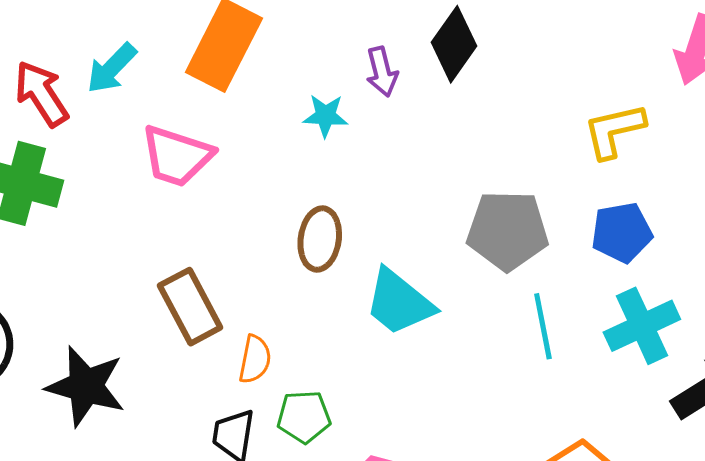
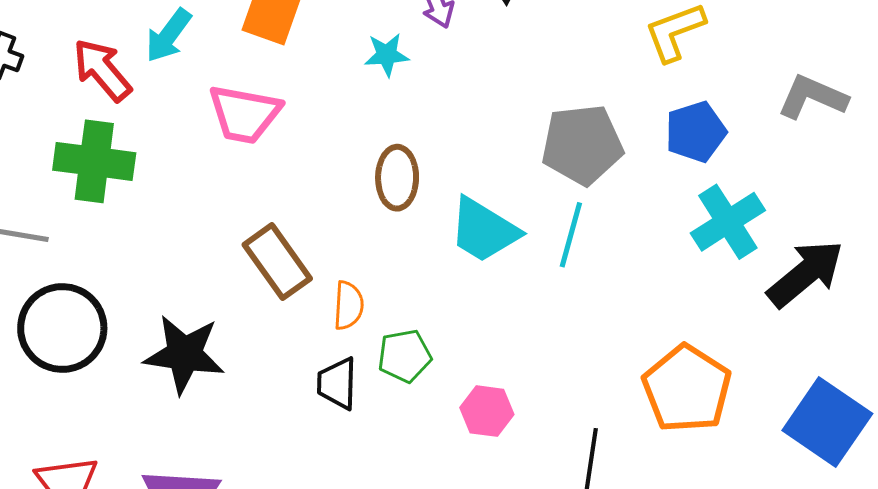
cyan line: (543, 326) -> (571, 235), moved, turned 34

